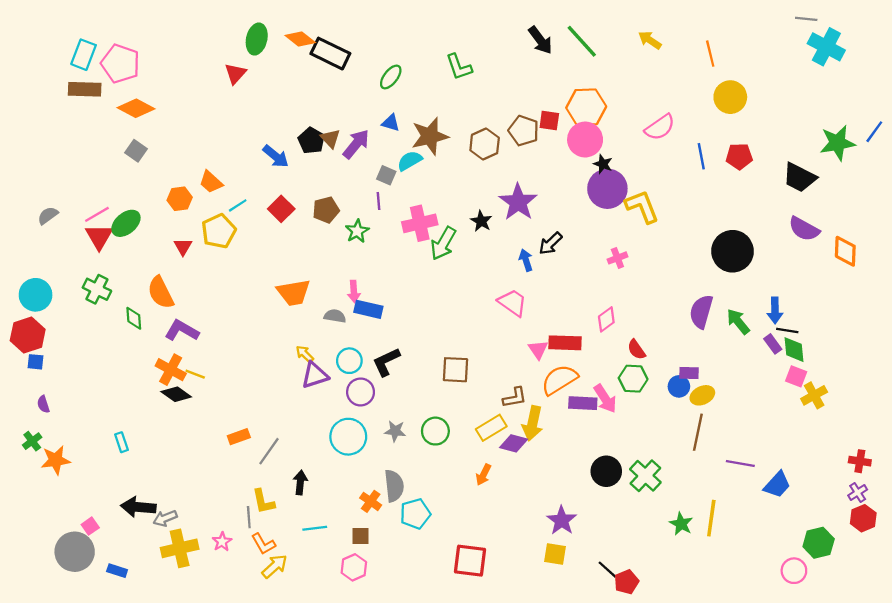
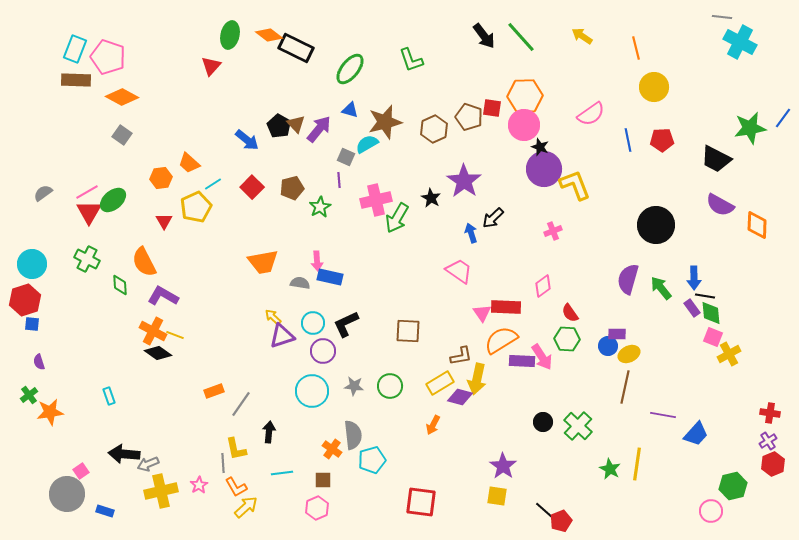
green ellipse: (391, 77) -> (350, 69), size x1.4
black circle: (606, 471) -> (543, 422), size x0.7

